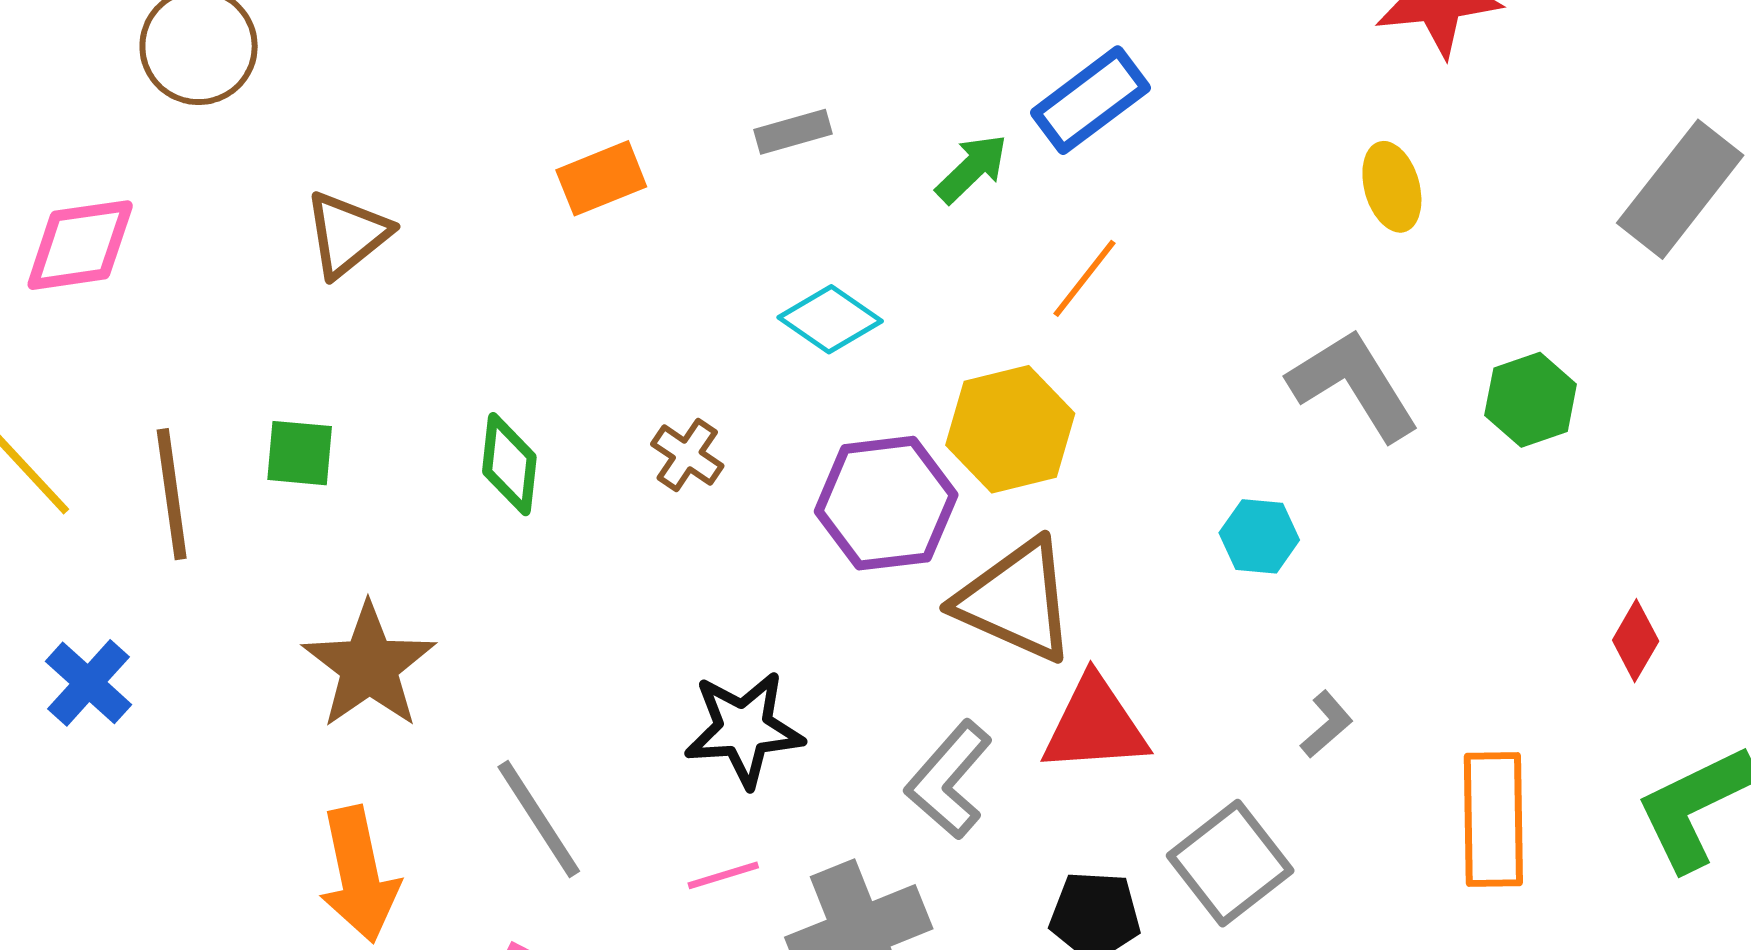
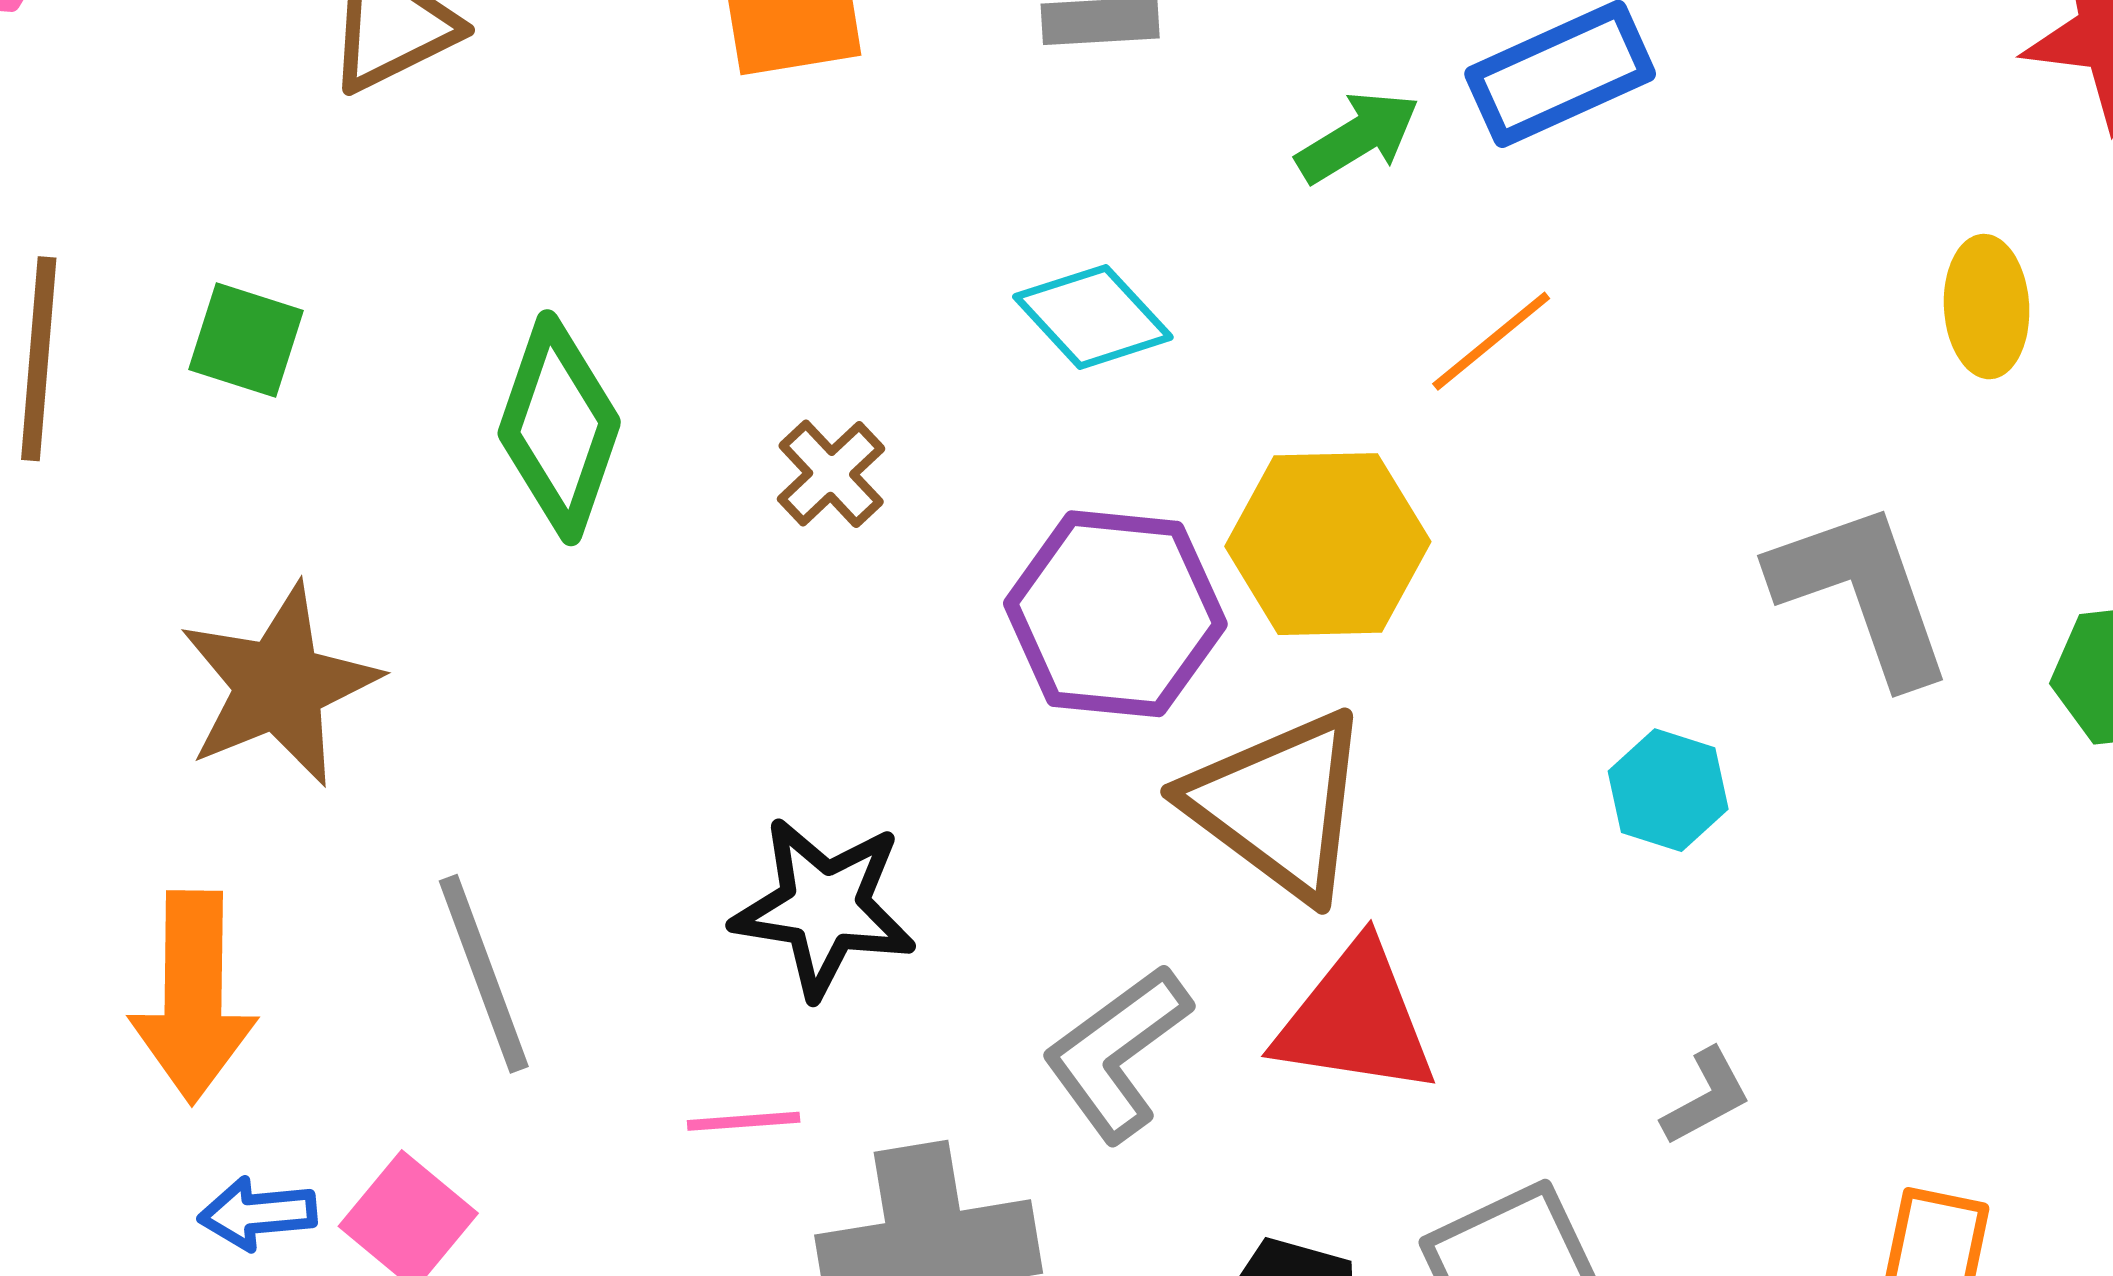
green diamond: (509, 464) -> (559, 428), size x1.4

